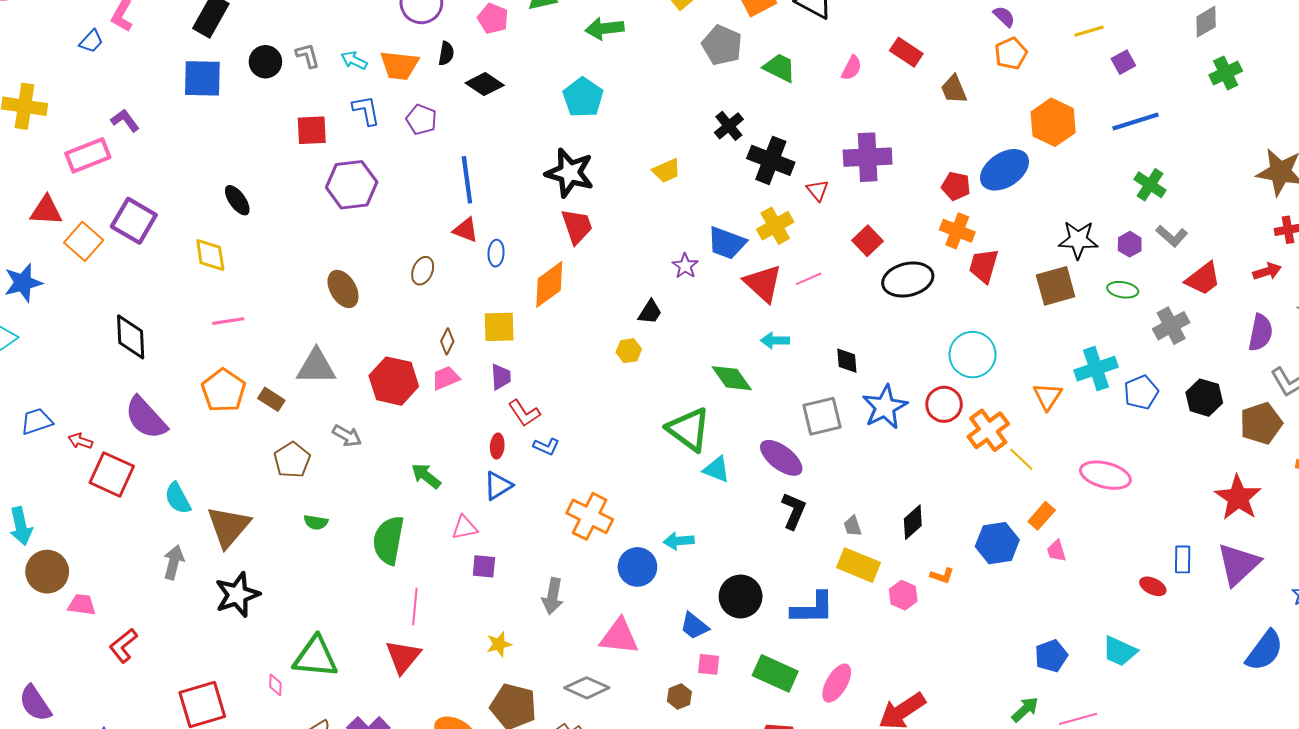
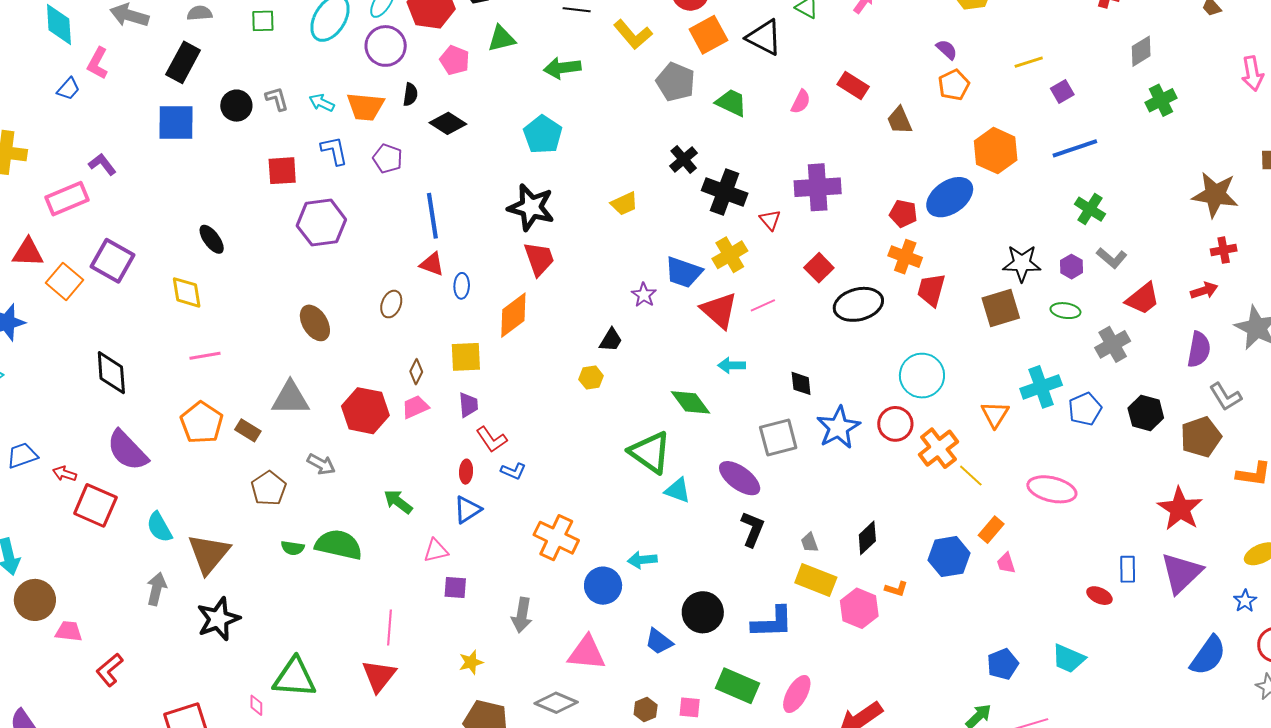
green semicircle: (389, 540) -> (339, 545), moved, turned 93
pink hexagon: (903, 595) -> (859, 608), size x1.4
pink square: (709, 664) -> (690, 707), moved

